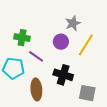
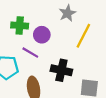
green cross: (22, 38) -> (20, 26), moved
purple circle: (61, 42) -> (42, 35), moved

